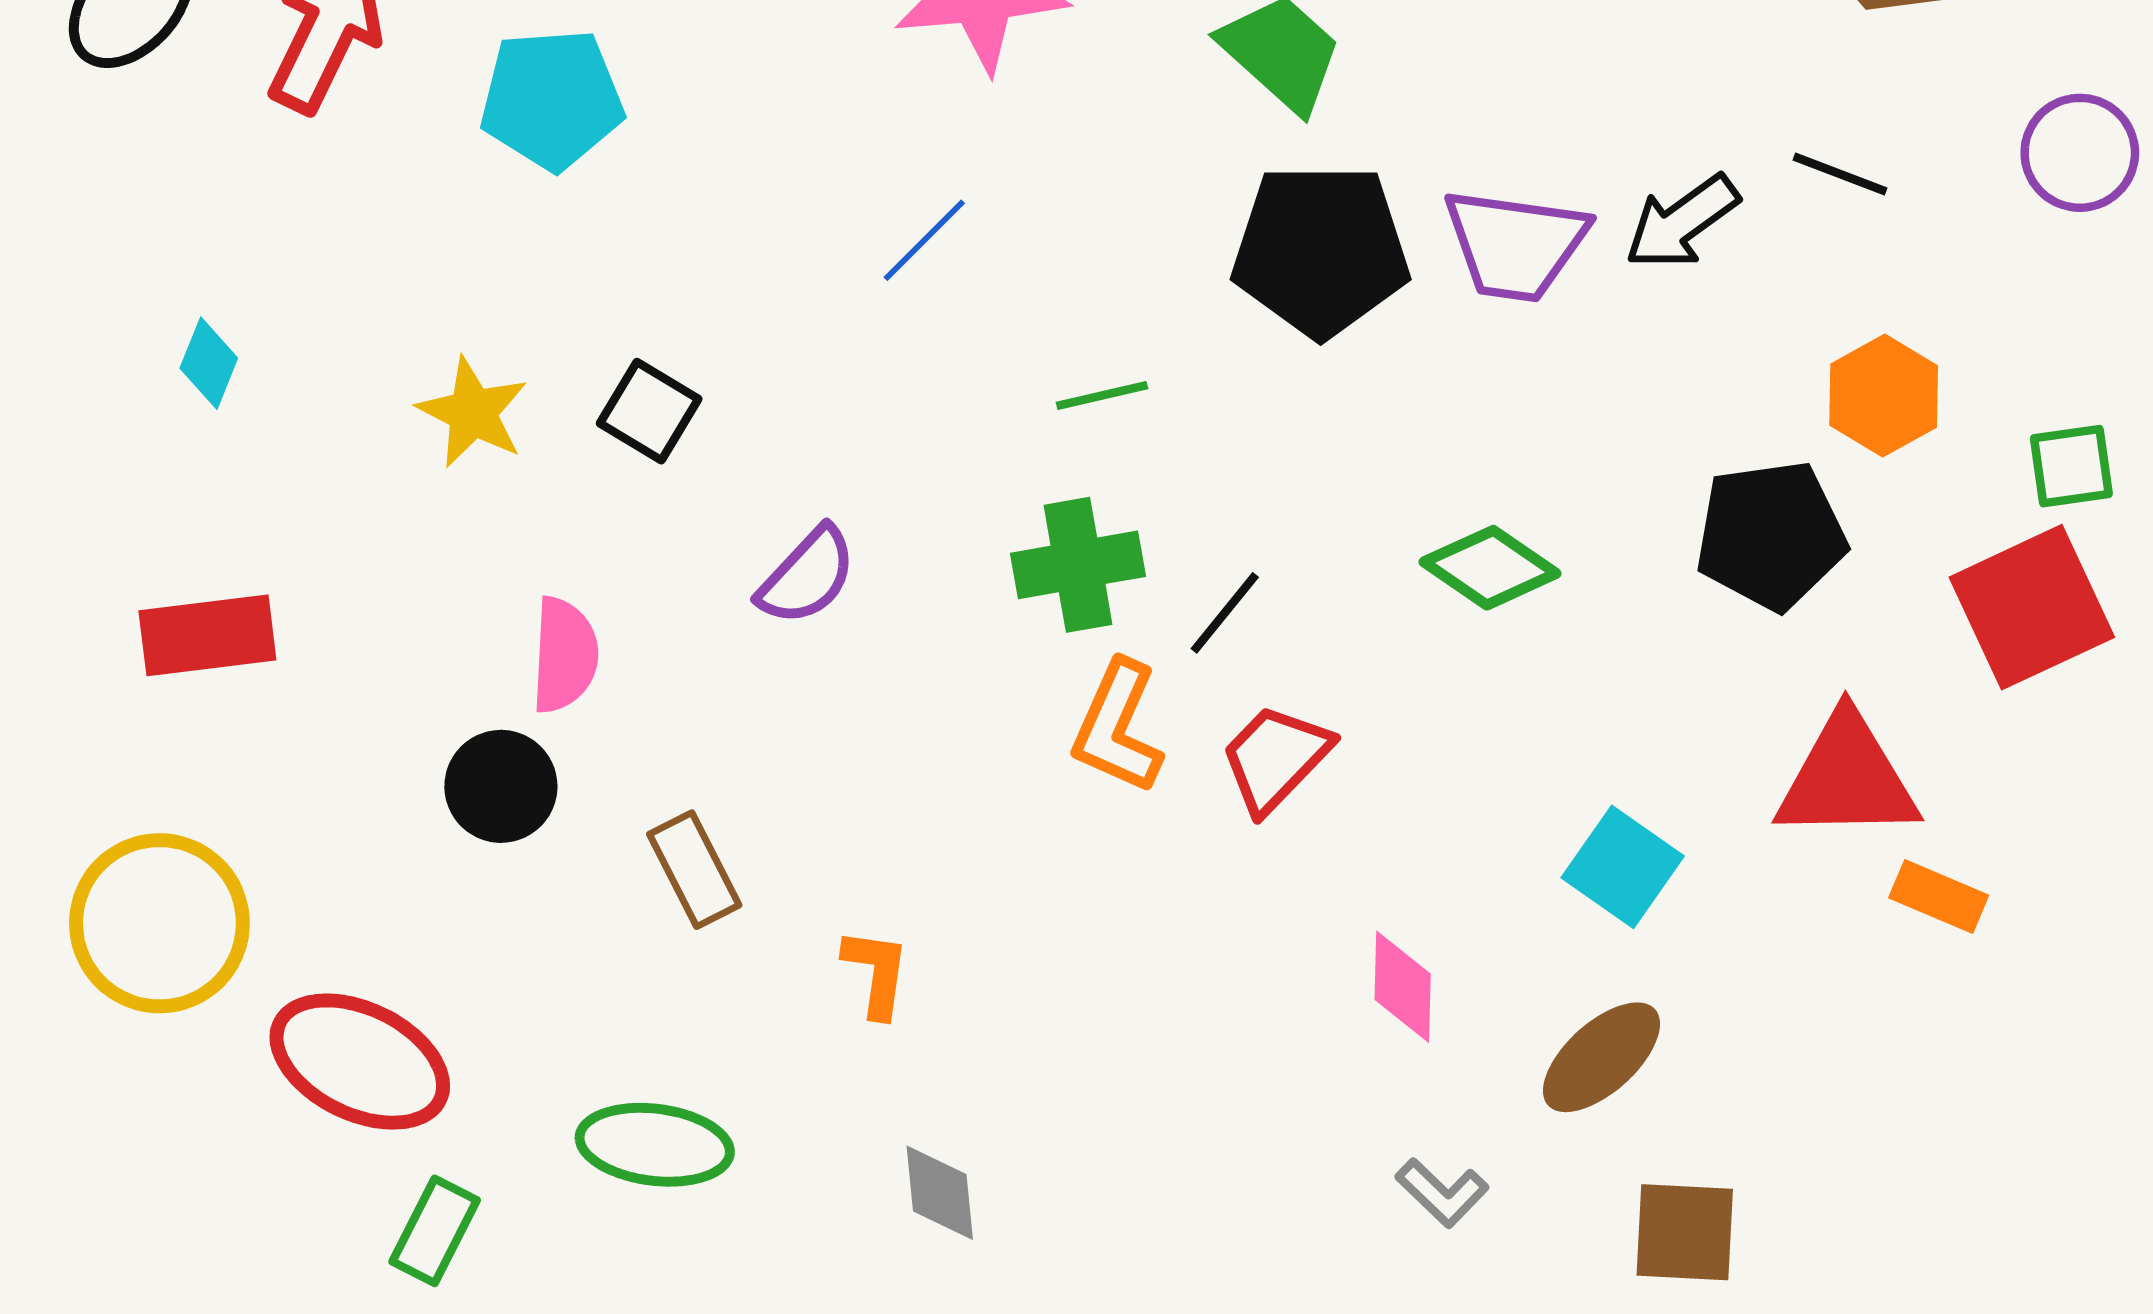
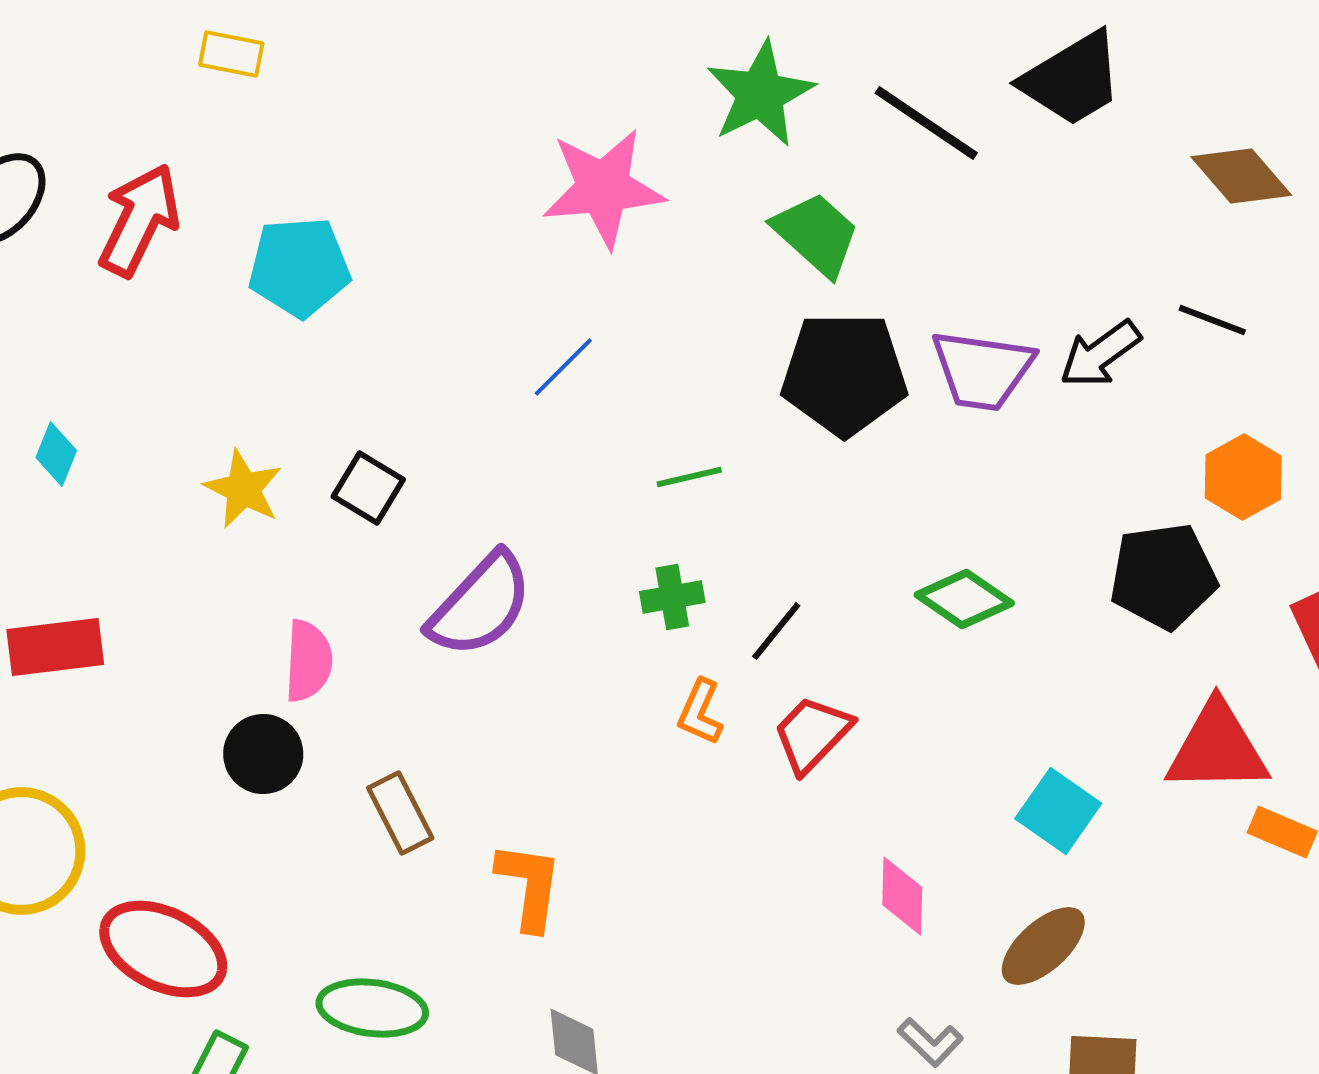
green cross: (1078, 565) -> (672, 597), size x0.7
purple semicircle: (807, 576) -> (480, 605), size x1.5
orange L-shape: (1118, 727) -> (700, 712), size x0.7
orange L-shape: (876, 973) -> (529, 886), size x1.4

